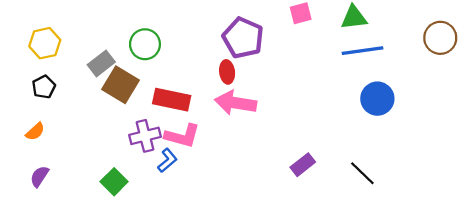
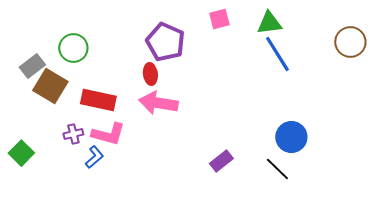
blue line: (362, 51) -> (277, 54), turned 66
blue circle: (377, 99) -> (291, 137), moved
purple cross: (145, 136) -> (73, 134), size x0.7
green square: (114, 182) -> (21, 153), moved

